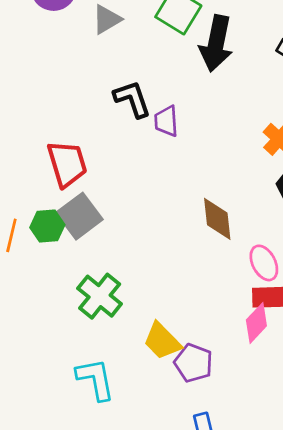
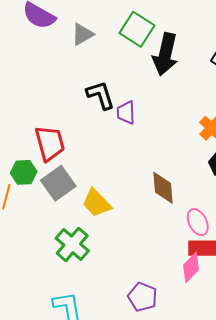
green hexagon: (47, 226) -> (24, 172), moved
yellow trapezoid: (162, 341) -> (97, 203), moved

